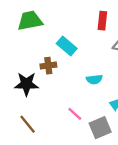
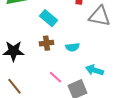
brown cross: (48, 66) -> (46, 43), moved

